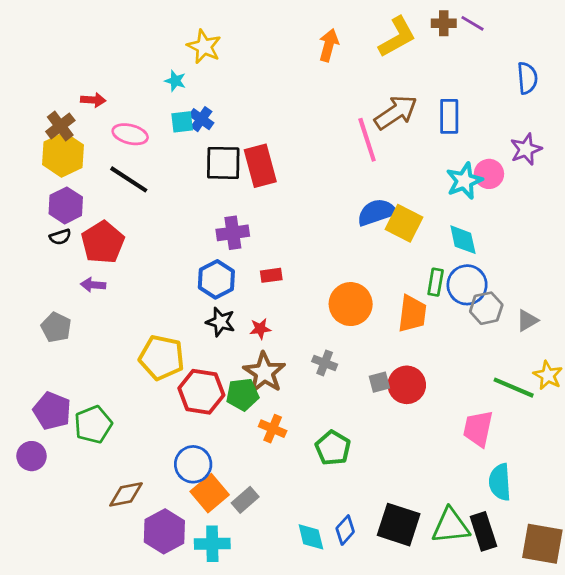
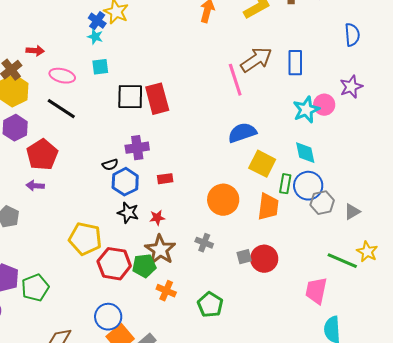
blue cross: (201, 119) -> (97, 21), moved
yellow square: (404, 223) -> (262, 164), moved
black semicircle: (60, 237) -> (110, 165), moved

